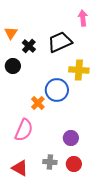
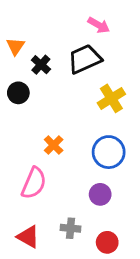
pink arrow: (83, 18) -> (99, 25), moved, turned 126
yellow cross: (79, 70) -> (111, 98), turned -36
blue circle: (57, 90) -> (109, 152), moved
red circle: (74, 164) -> (107, 242), moved

